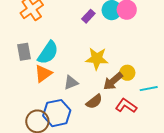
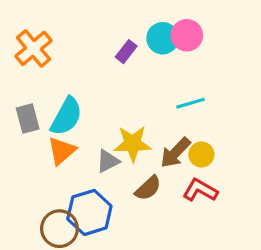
yellow star: (97, 59) -> (133, 144), moved
yellow circle: (127, 73) -> (201, 154), moved
cyan line: (149, 89) -> (190, 103), moved

